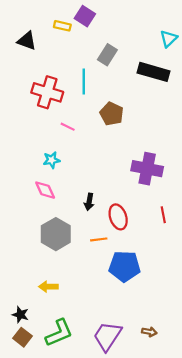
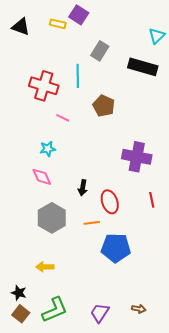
black triangle: (27, 41) -> (21, 27), moved
purple trapezoid: (107, 336) -> (100, 313), size x0.7

